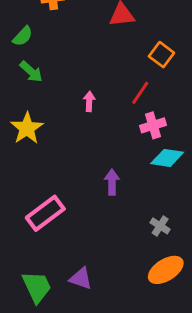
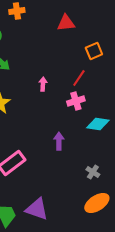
orange square: (161, 55) -> (94, 51), turned 30
pink cross: (153, 125) -> (76, 101), moved
purple triangle: (81, 278) -> (37, 209), size x1.4

